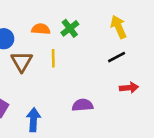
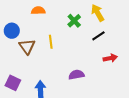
green cross: (70, 28) -> (74, 21), moved
orange semicircle: (41, 29) -> (38, 11), moved

